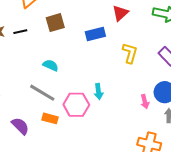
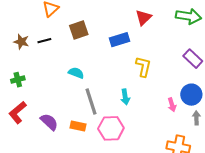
yellow L-shape: (130, 53) -> (143, 67), moved
gray line: (42, 93) -> (91, 102), moved, turned 44
pink hexagon: (76, 105) -> (111, 128), moved
purple semicircle: (20, 126) -> (49, 122), moved

